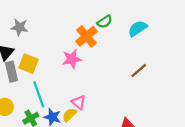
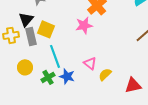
yellow semicircle: (69, 115) -> (105, 74), moved

